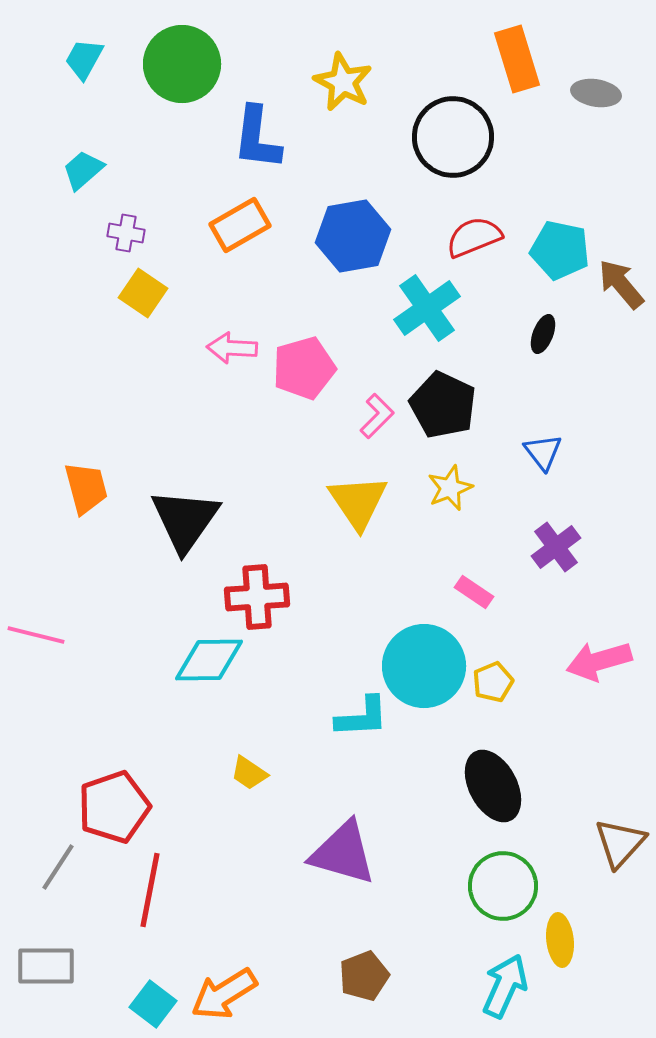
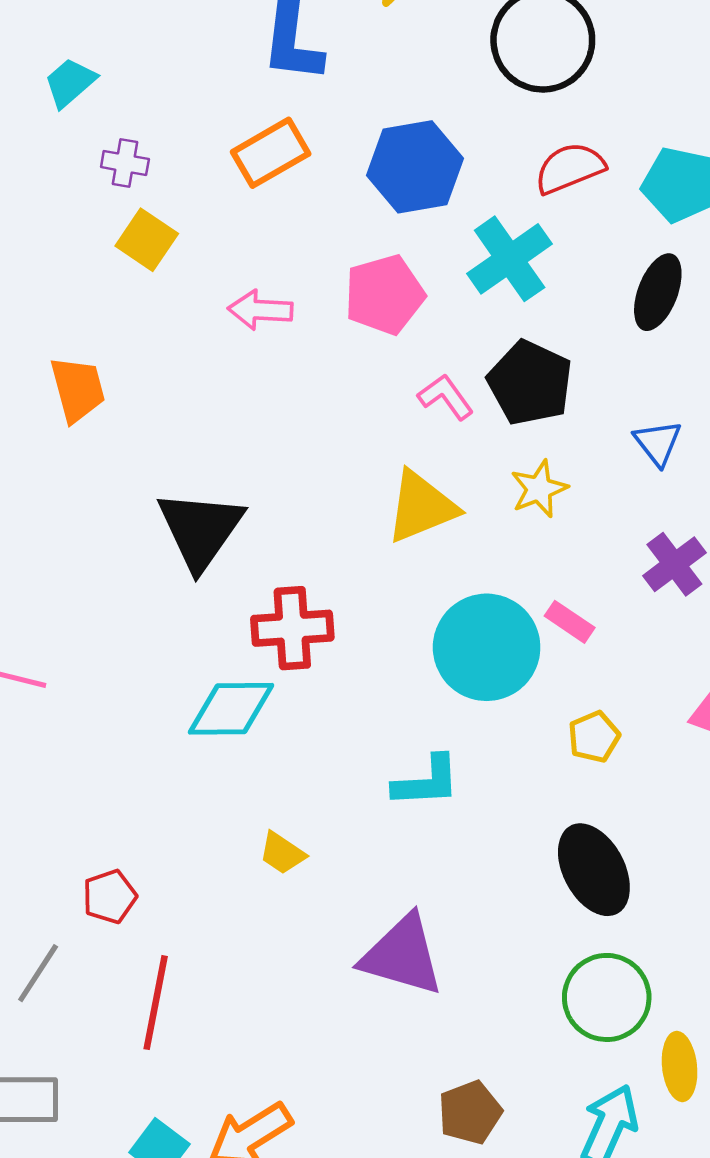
black ellipse: (543, 334) -> (658, 292), size x1.5
pink pentagon: (304, 368) -> (384, 295), moved
pink L-shape: (377, 416) -> (446, 397), turned -81
orange trapezoid: (86, 488) -> (78, 389), moved
yellow triangle: (358, 502) -> (421, 507), turned 42
cyan circle: (424, 666) -> (487, 647), moved
red pentagon: (114, 807) -> (110, 897), size x0.6
brown pentagon: (364, 976) -> (470, 1112), moved

